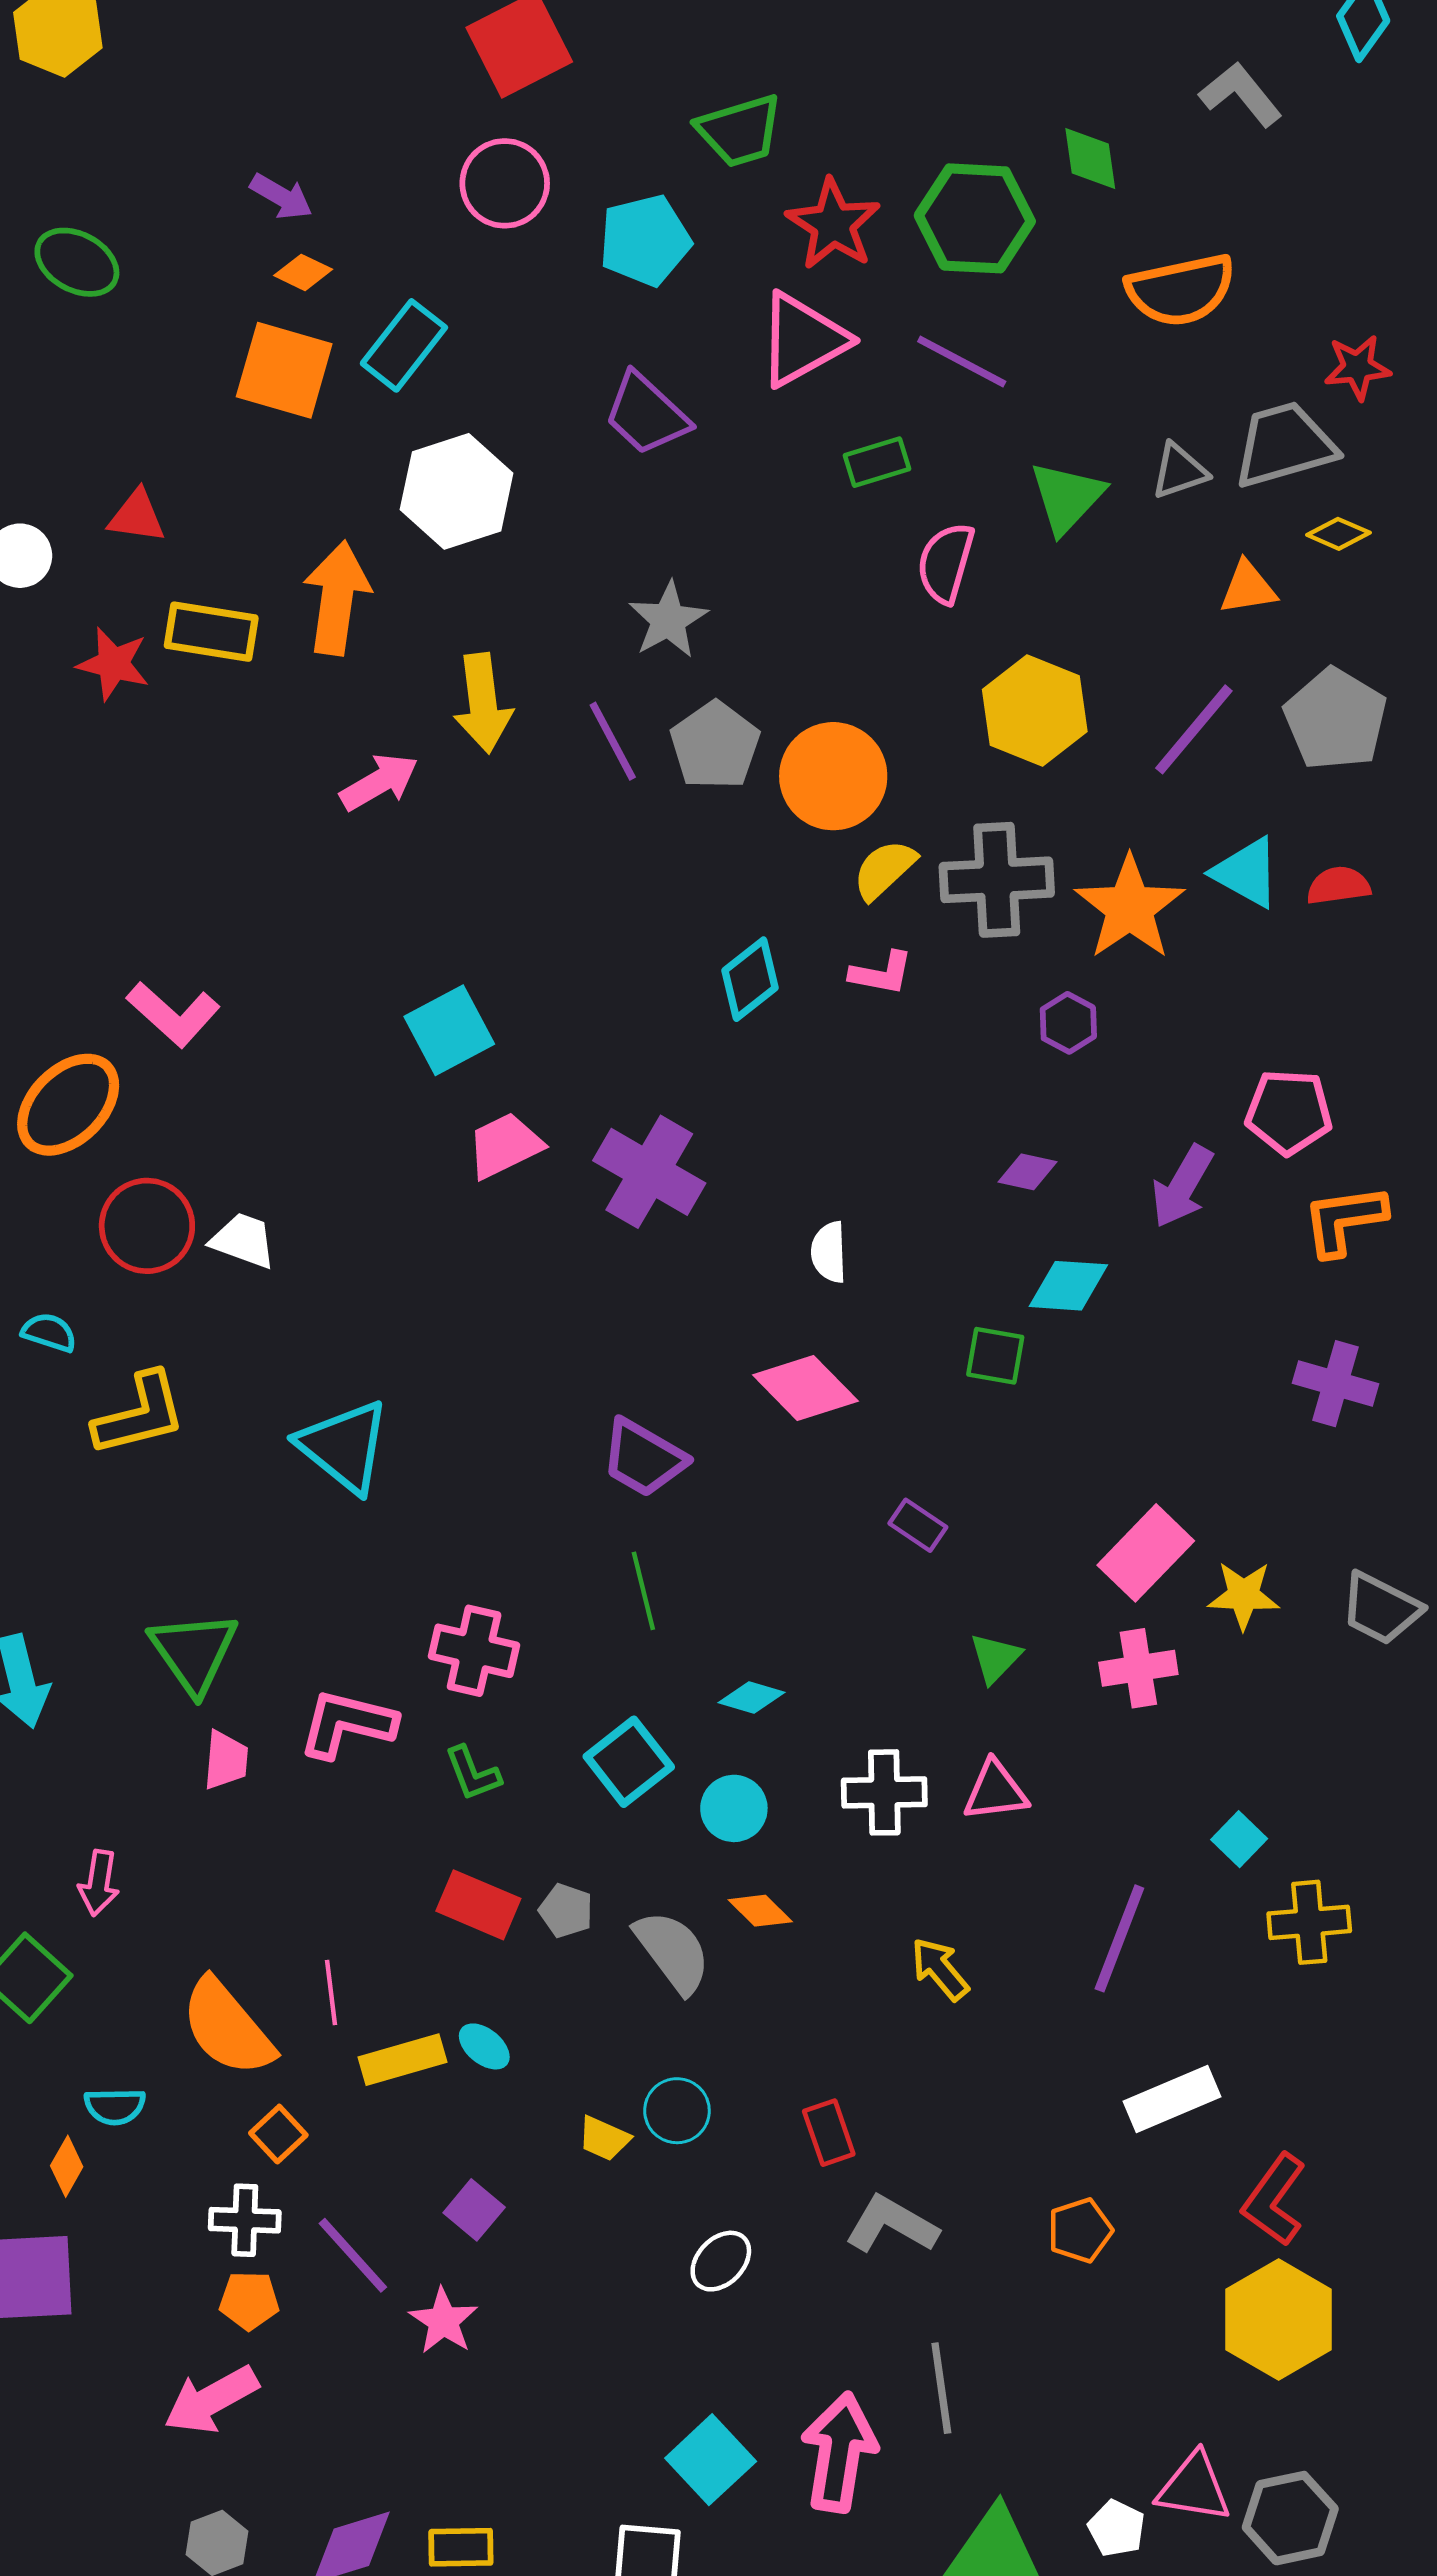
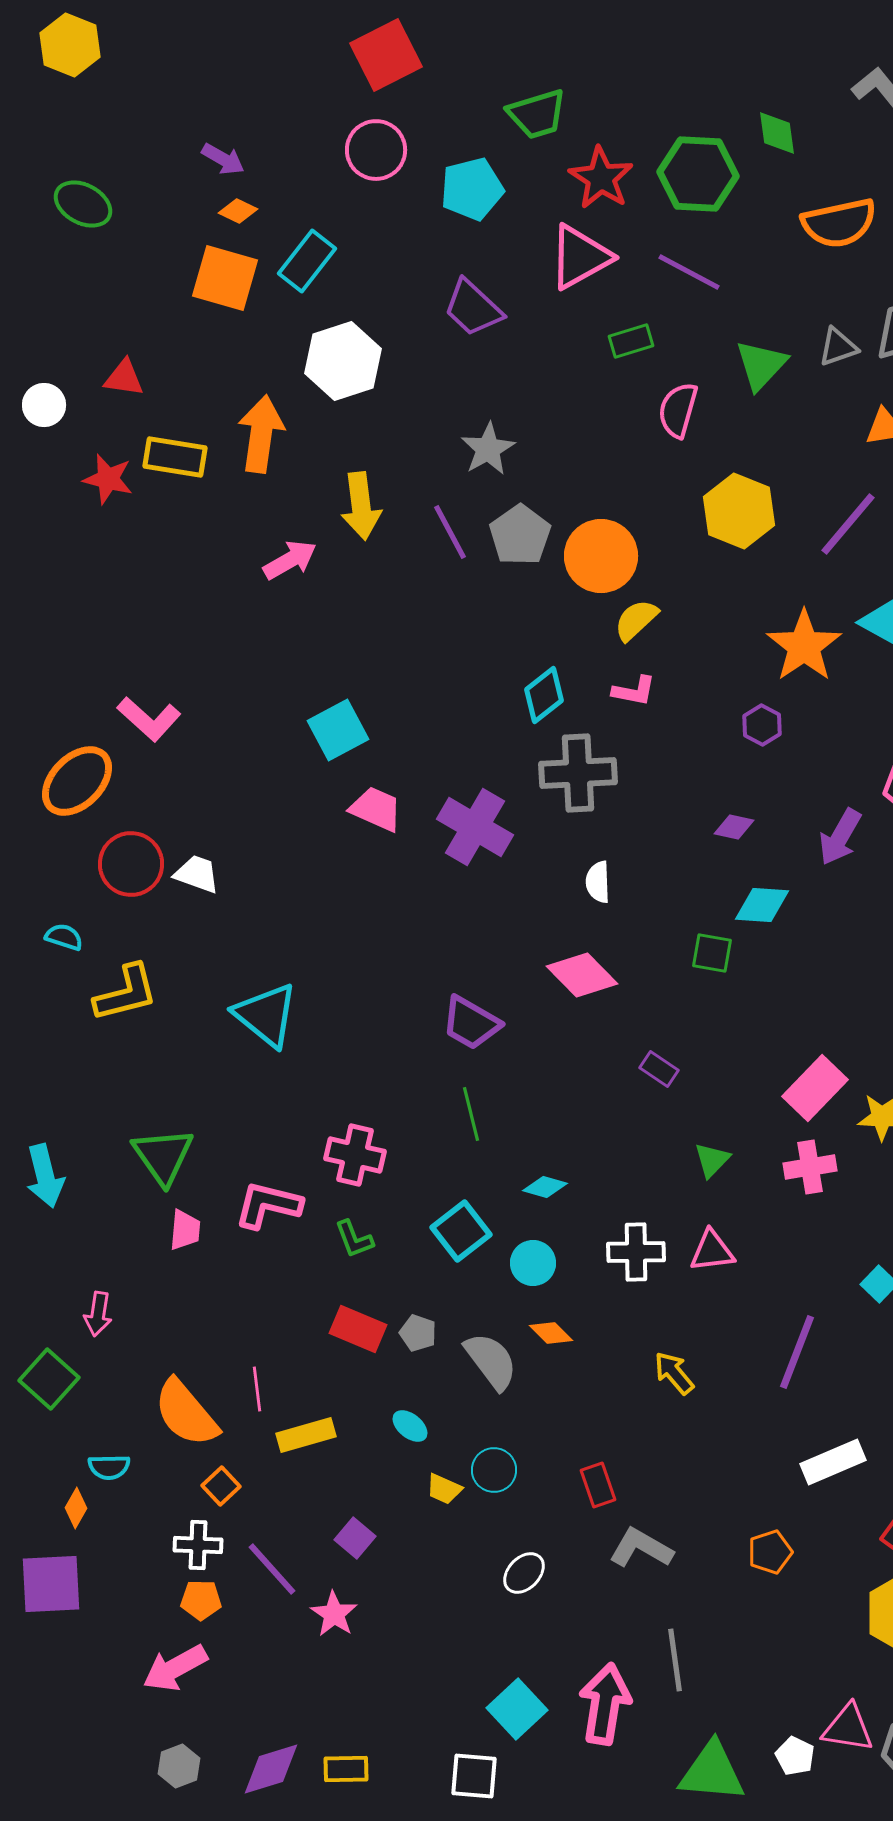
gray cross: (997, 880) -> (578, 773), moved
pink trapezoid: (505, 1146) -> (376, 809), turned 50
cyan ellipse: (484, 2046) -> (410, 1426), moved

